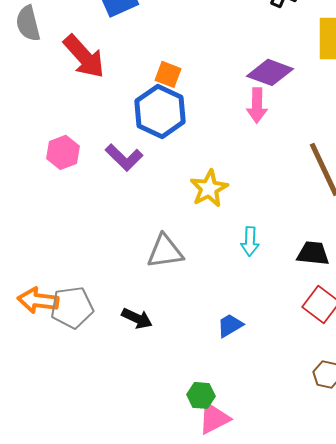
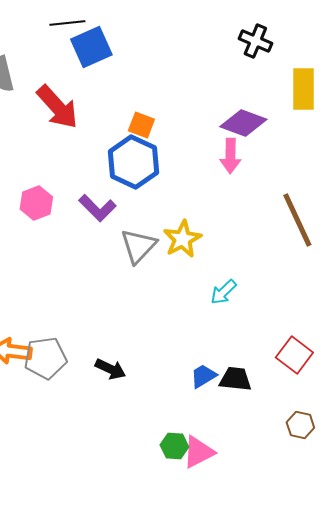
cyan arrow: (250, 241) -> (223, 292), turned 44
gray triangle: (165, 251) -> (138, 246), moved, turned -39
black trapezoid: (313, 253) -> (235, 379), moved
pink triangle: (214, 418) -> (198, 452), moved

